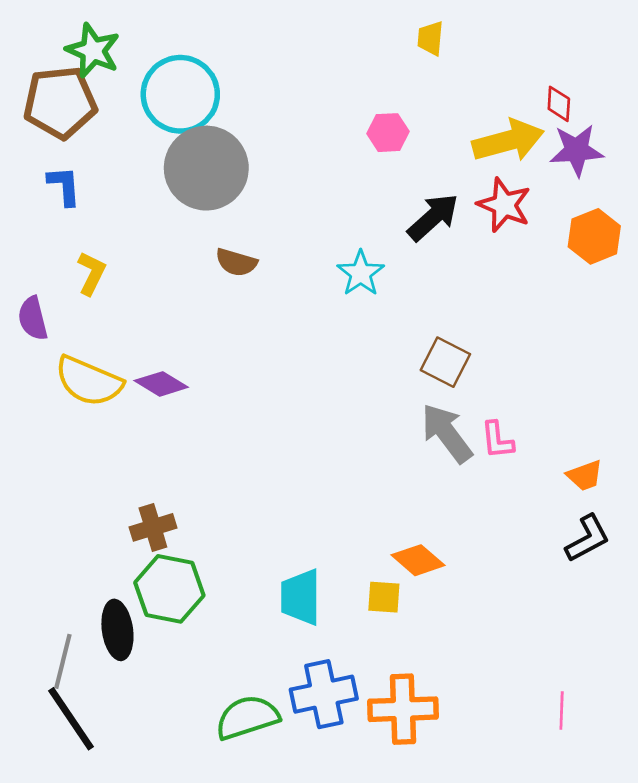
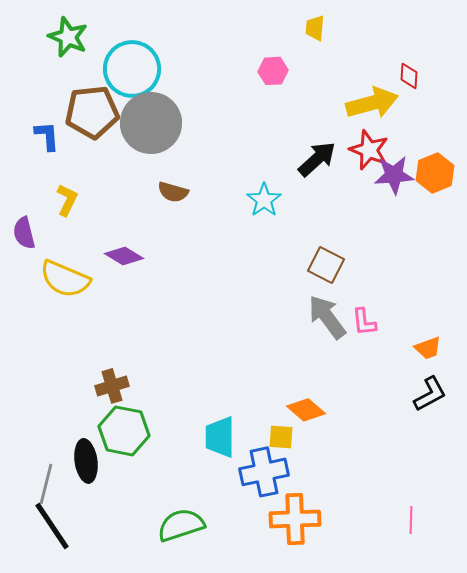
brown pentagon: (60, 102) -> (92, 112), moved
pink hexagon: (388, 133) -> (273, 71), moved
purple star: (577, 150) -> (394, 175), moved
purple diamond: (161, 384) -> (124, 256), moved
blue cross: (324, 694) -> (264, 472), moved

